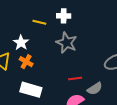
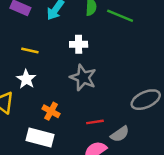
yellow line: (39, 22) -> (30, 51), moved
orange cross: (26, 62) -> (51, 111), moved

